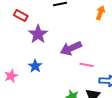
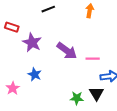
purple arrow: (71, 48) -> (67, 51), turned -110
pink line: (87, 65) -> (93, 59), moved

